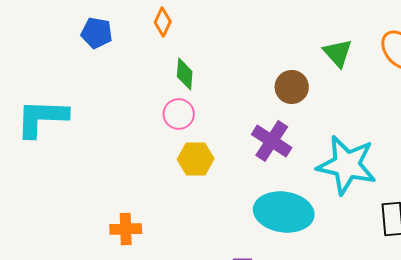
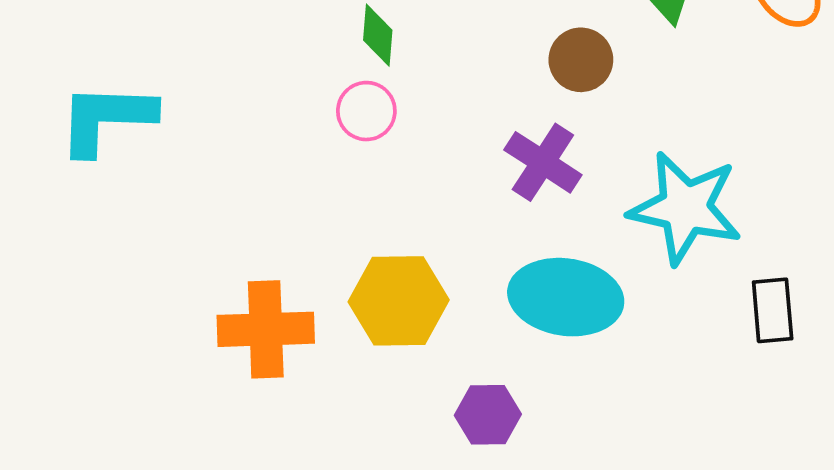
yellow hexagon: (196, 159) -> (399, 301), moved, size x1.4
orange cross: (126, 229) -> (266, 329), size x1.6

